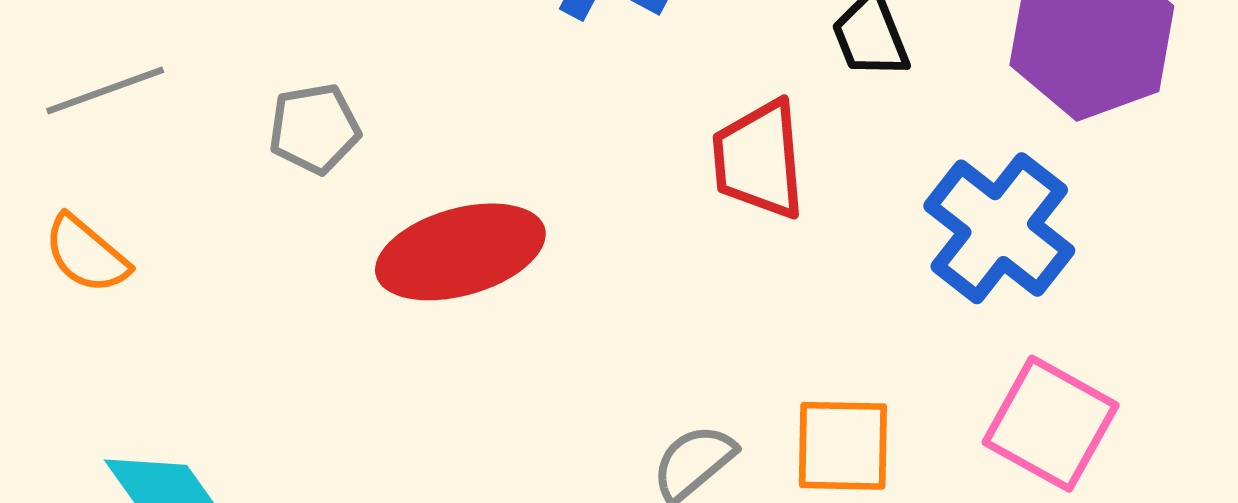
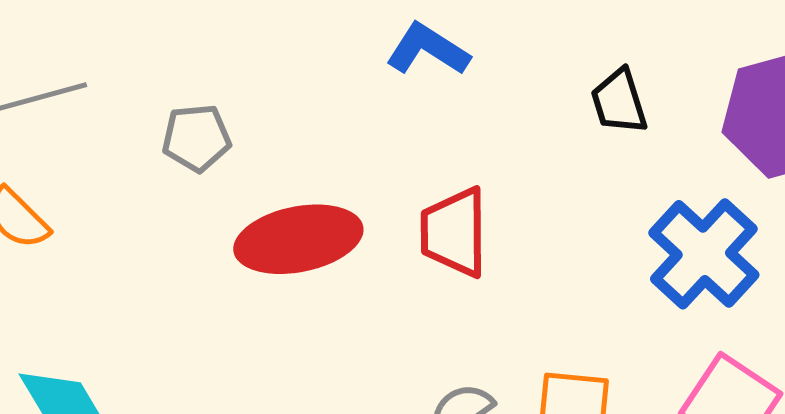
red trapezoid: (759, 160) -> (454, 232), moved

